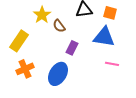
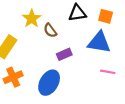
purple rectangle: (72, 48) -> (64, 54), turned 40

